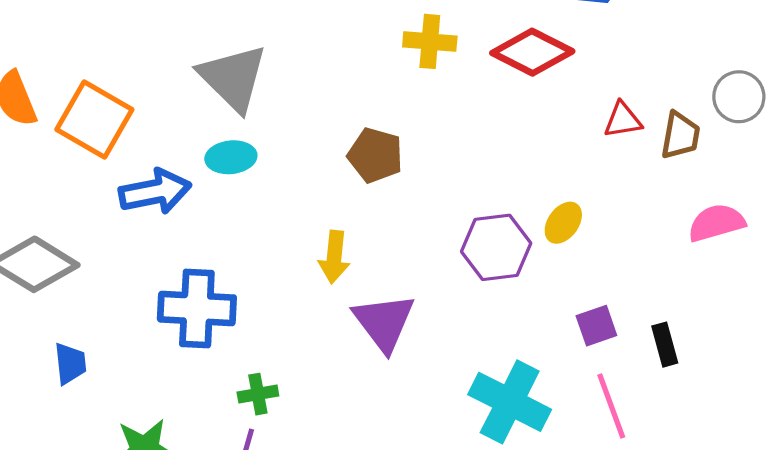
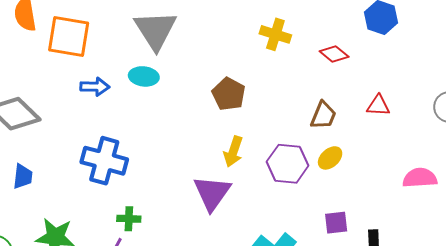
red diamond: (532, 52) -> (334, 54), size x0.6
orange square: (94, 119) -> (69, 37), turned -33
brown trapezoid: (680, 135) -> (323, 115), moved
blue arrow: (155, 192) -> (95, 87), size x0.7
yellow arrow: (334, 257) -> (233, 152), moved

